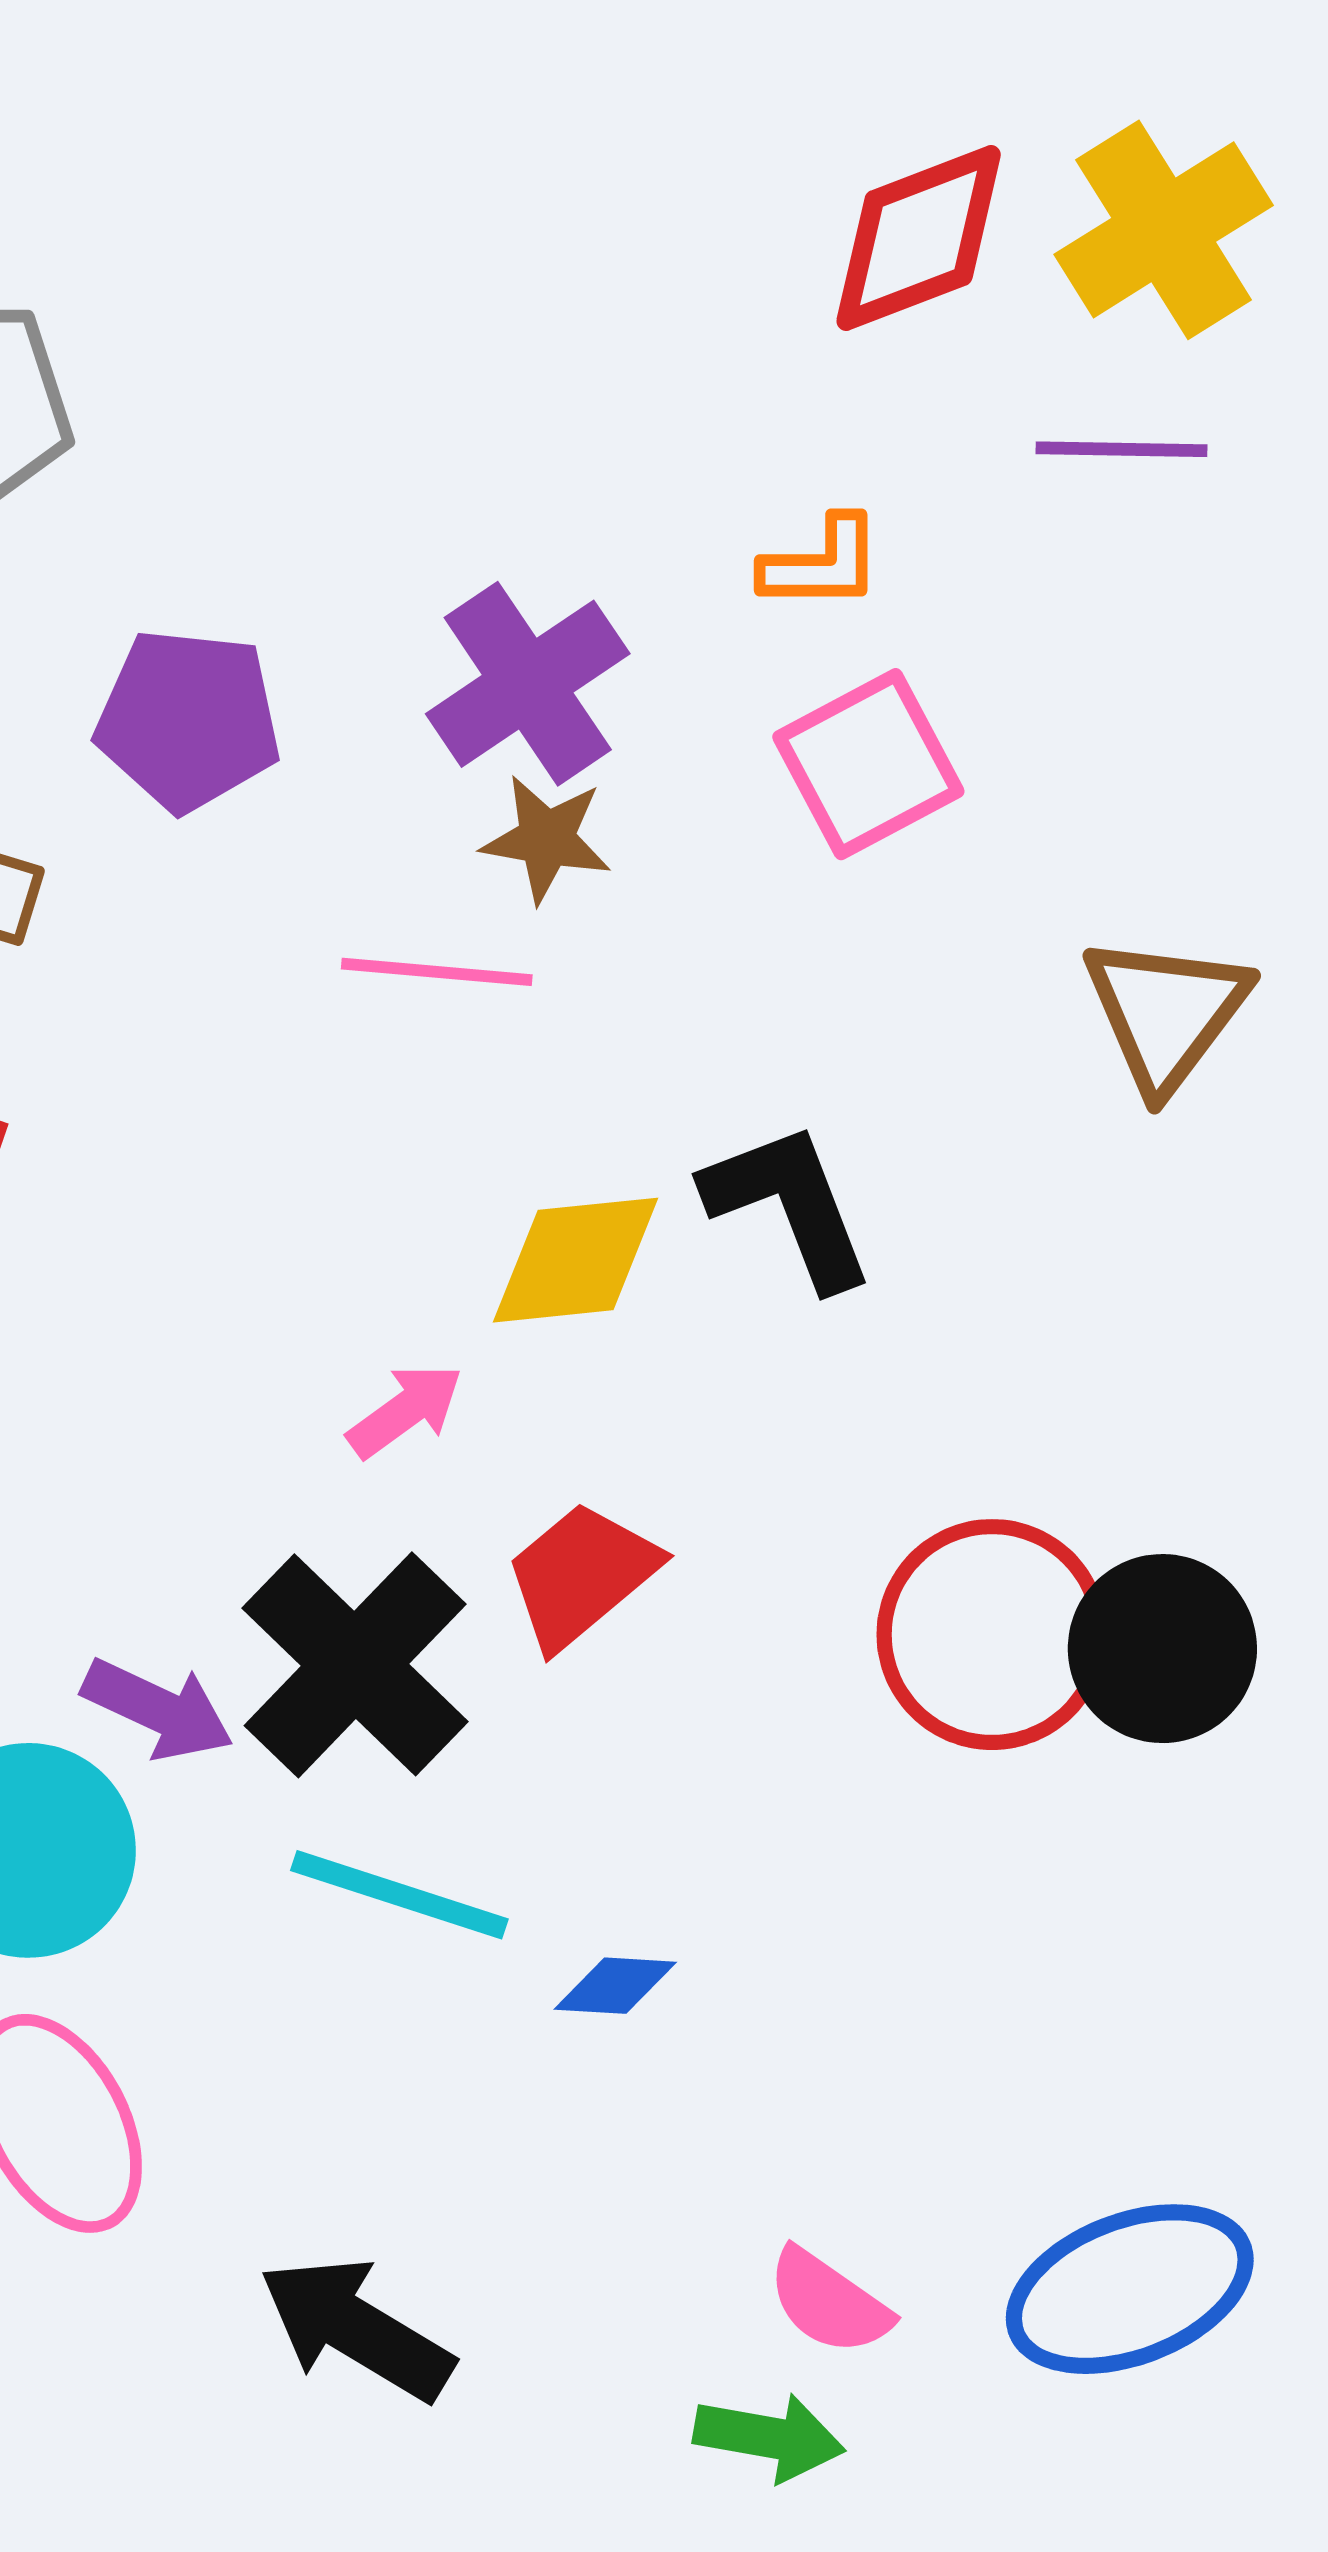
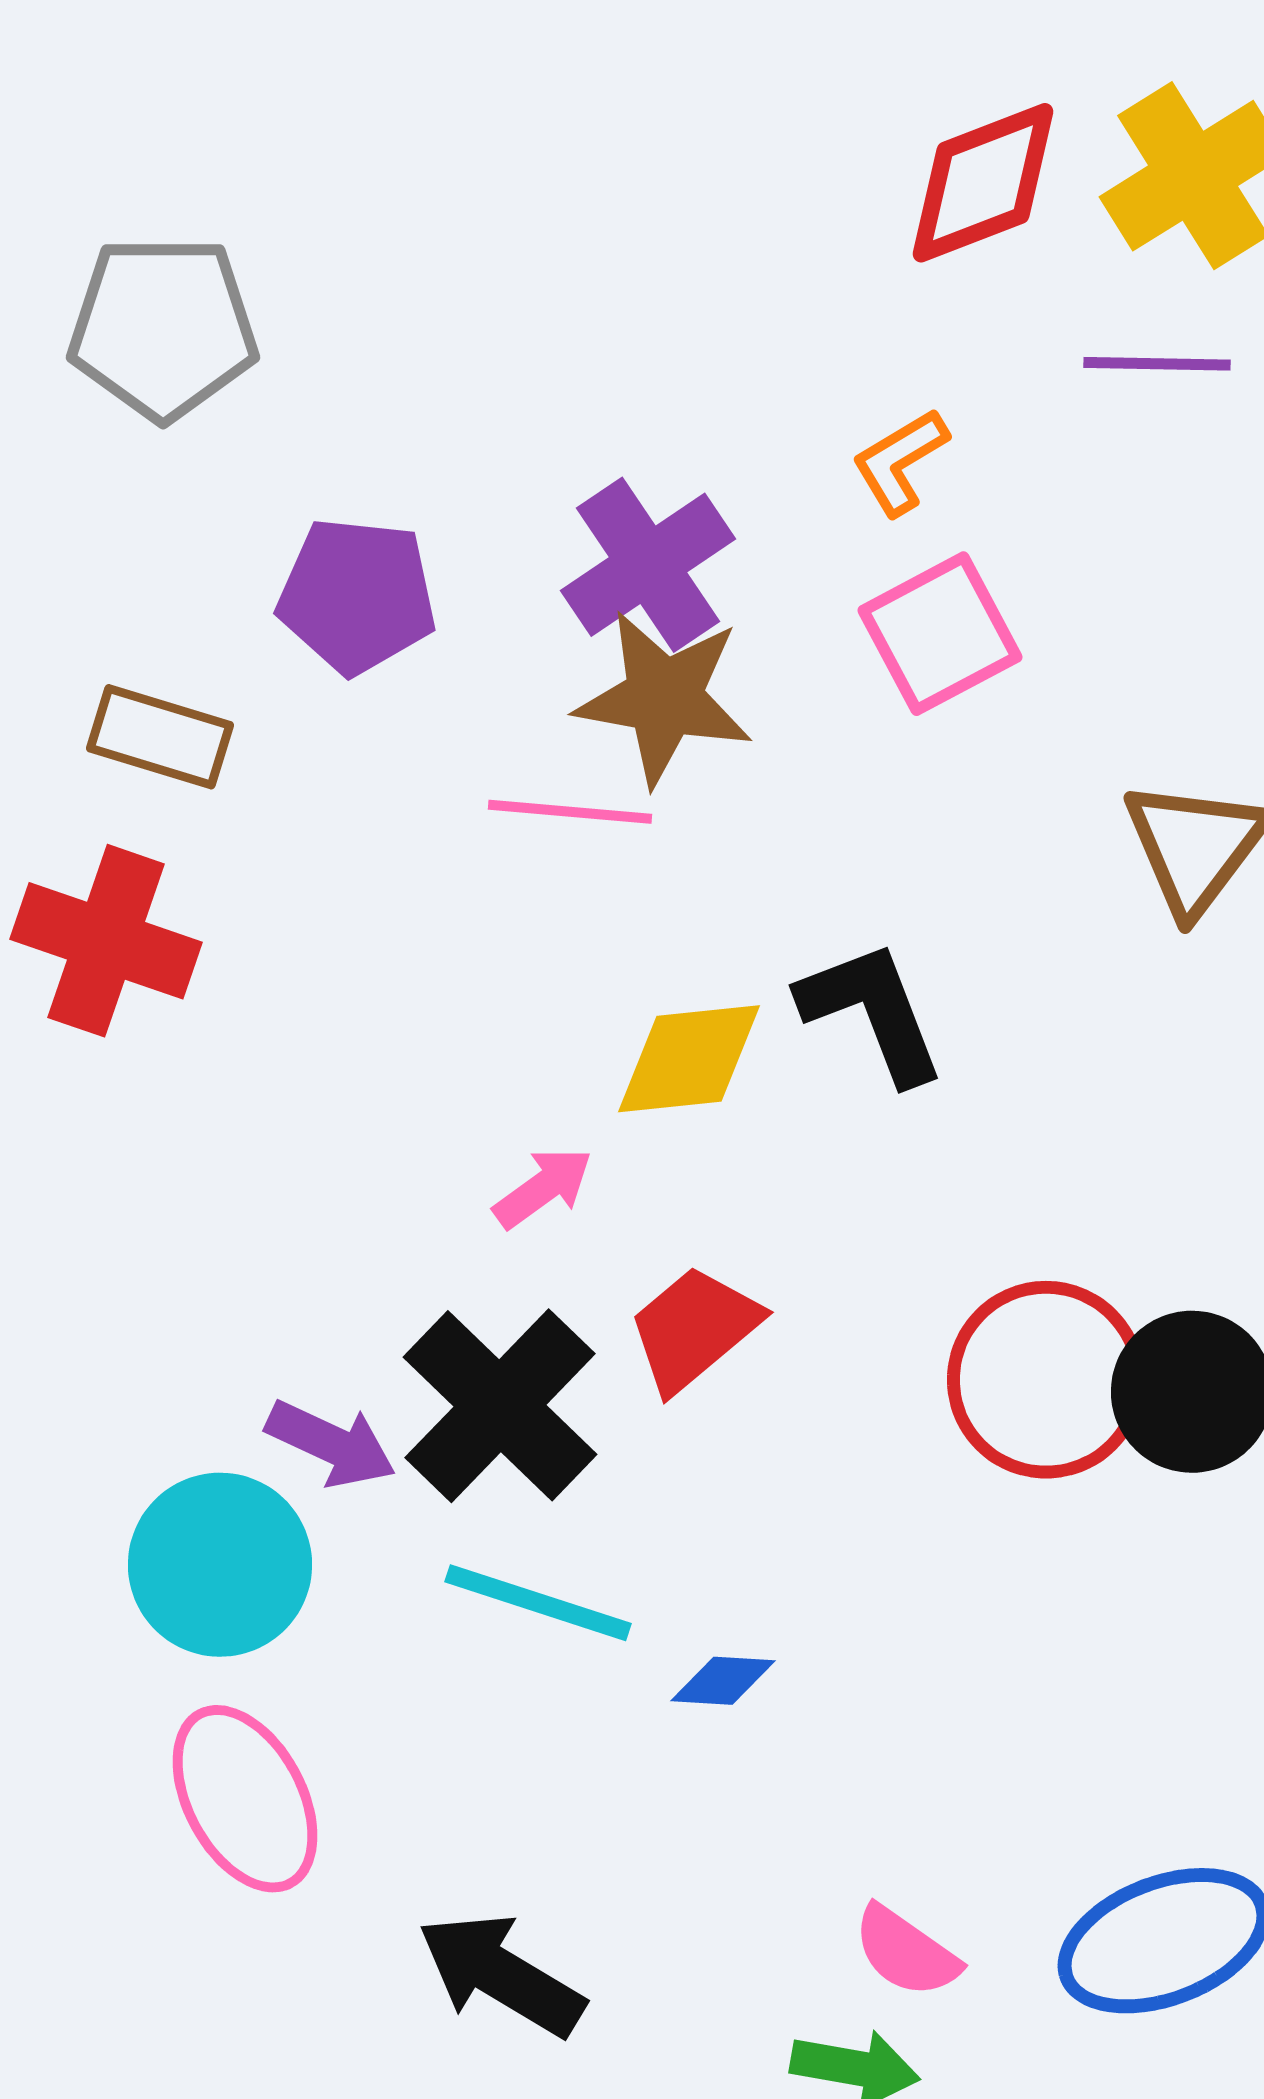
orange L-shape: (822, 564) -> (900, 462), turned 149
brown star: (546, 839) -> (664, 698), size x1.6

